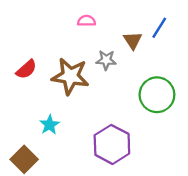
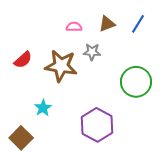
pink semicircle: (86, 21) -> (74, 27), moved
brown triangle: (133, 40) -> (107, 24), moved, turned 42

